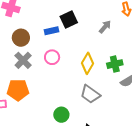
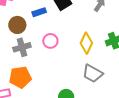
blue rectangle: (52, 31) -> (39, 12), moved
gray cross: (23, 60) -> (22, 47), turned 36

